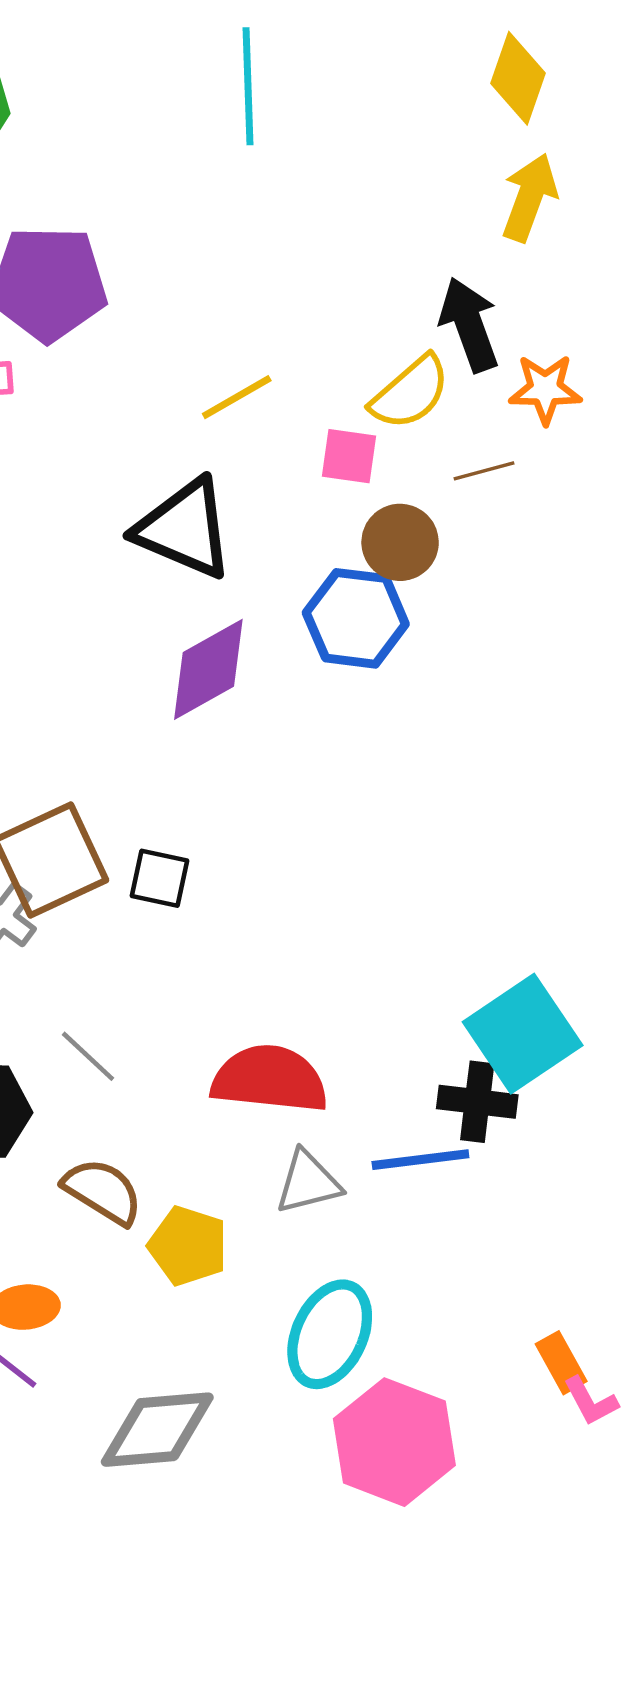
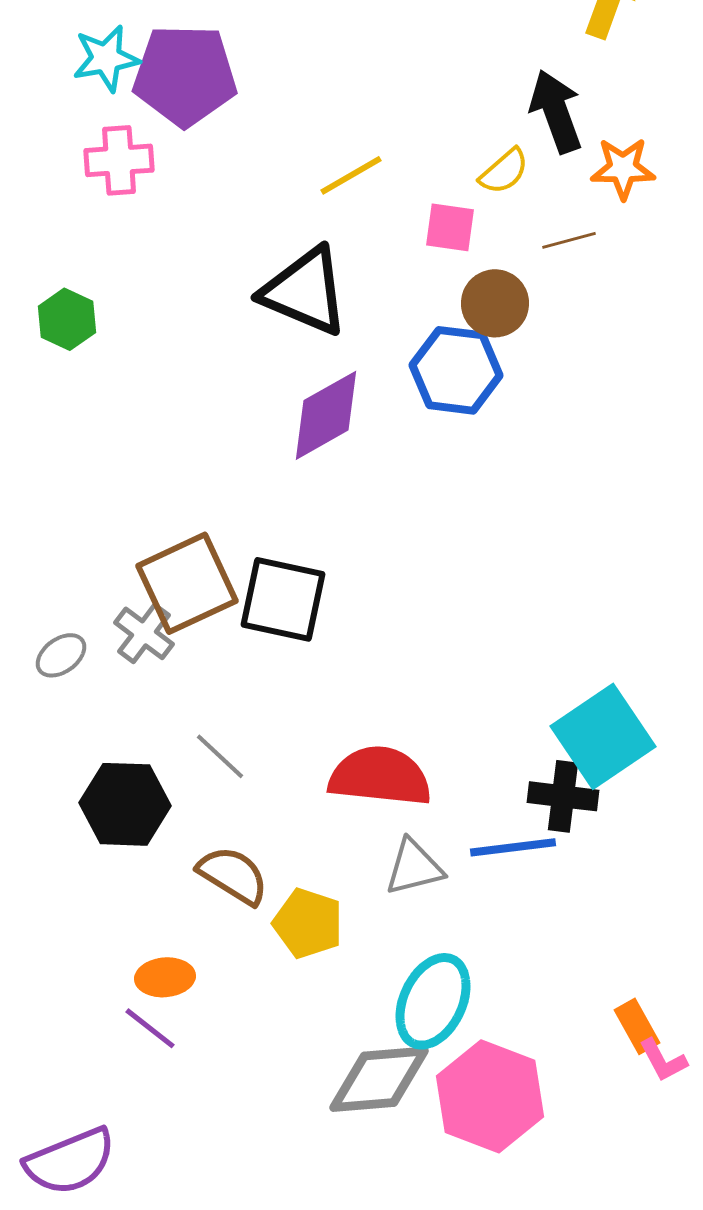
yellow semicircle: (410, 393) -> (504, 171), size x0.7
black square: (160, 878) -> (283, 599), size x1.6
gray diamond: (157, 1430) -> (379, 1079), moved

